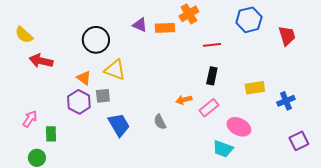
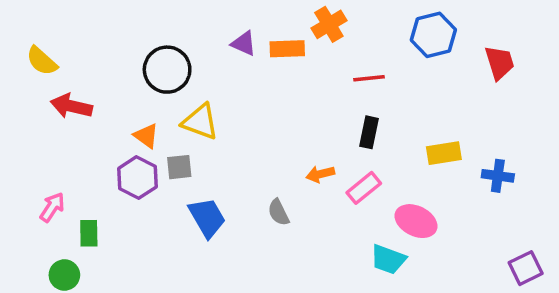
blue cross: (286, 101) -> (498, 176), turned 30
purple square: (299, 141) -> (526, 268), moved

